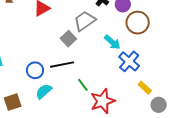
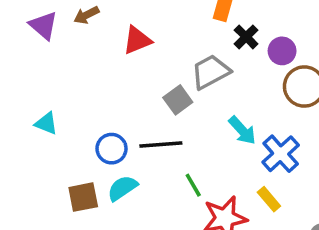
cyan arrow: (112, 42) -> (242, 130), moved
yellow rectangle: (145, 88) -> (269, 199), moved
brown square: (13, 102) -> (83, 197), moved

